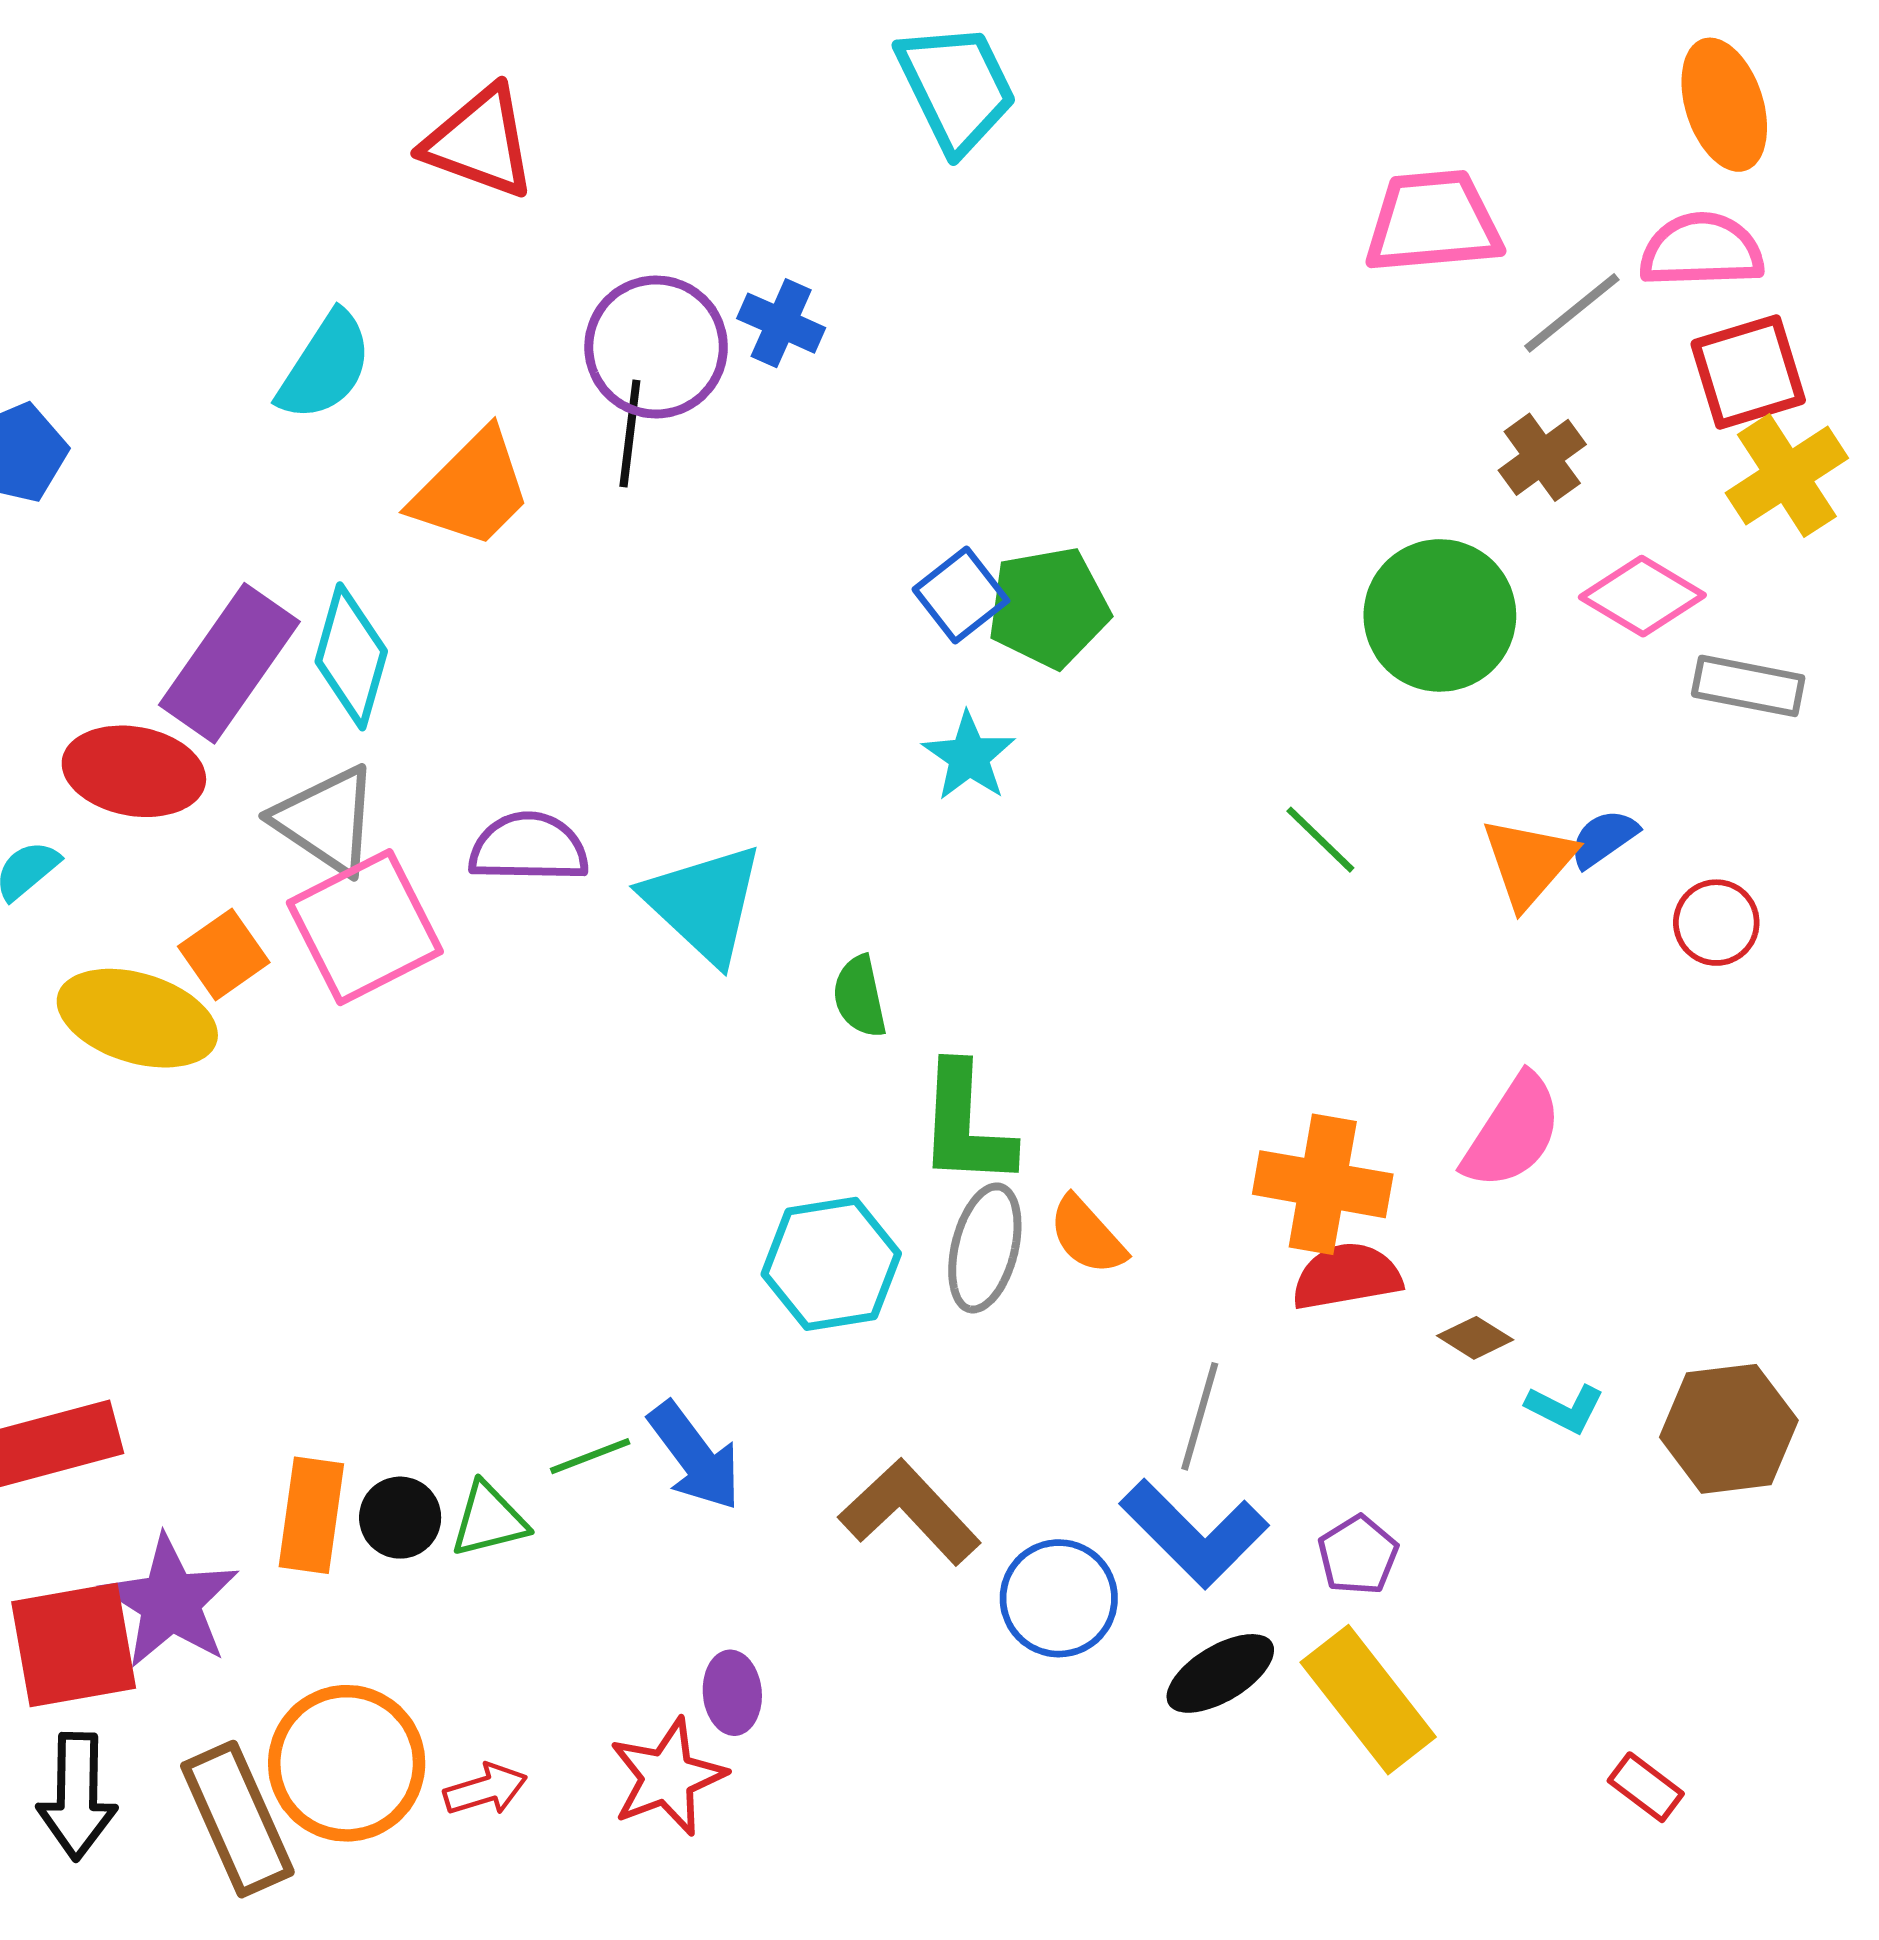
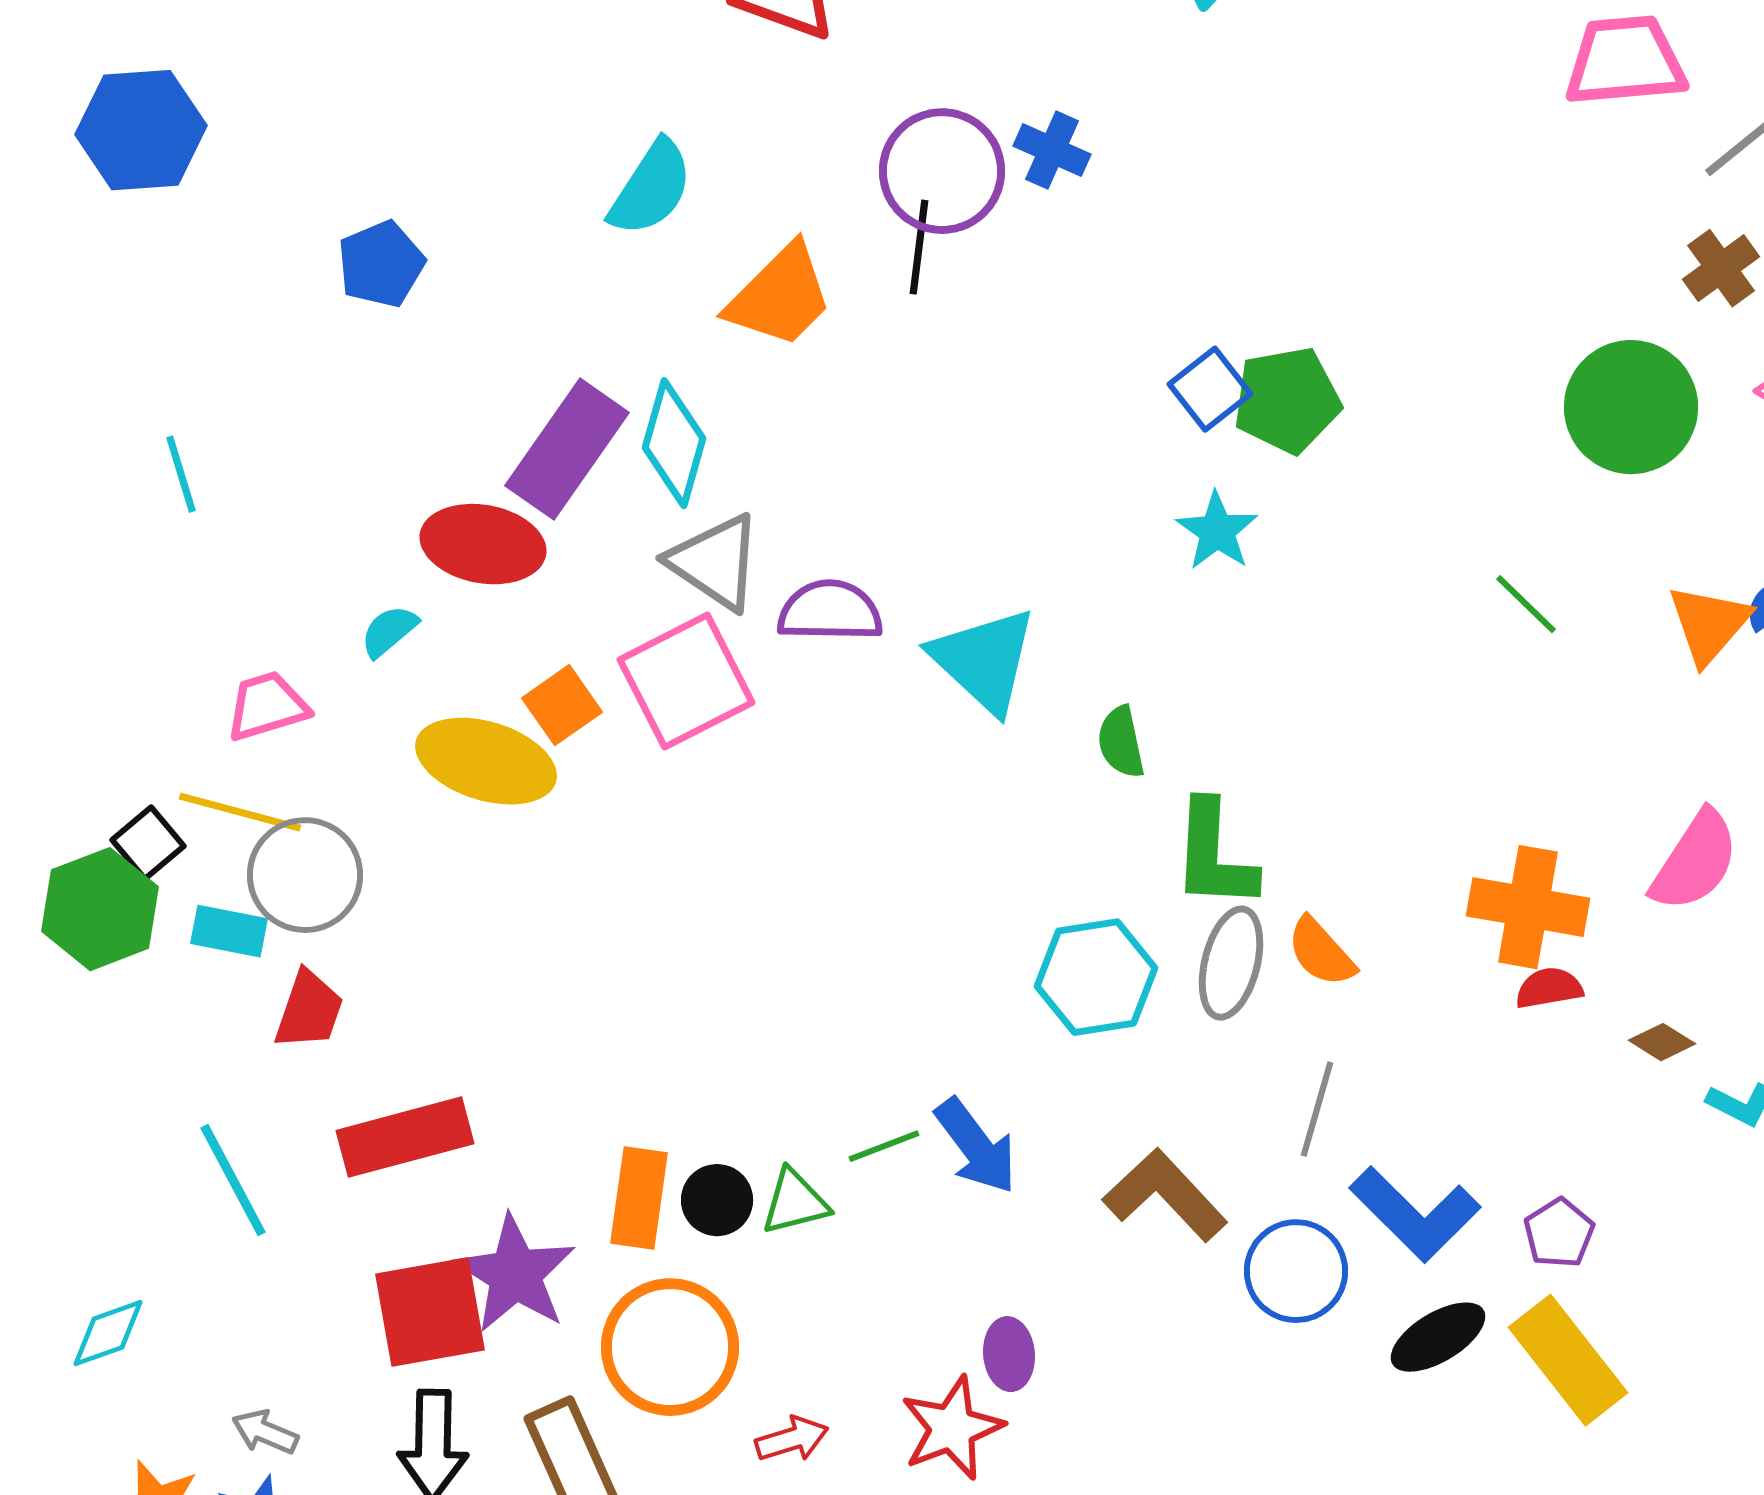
gray triangle: (326, 820) -> (715, 562), moved
red semicircle: (1347, 1276) -> (1549, 988), size x0.7
gray line: (1200, 1416) -> (1317, 1109), moved
orange circle: (347, 1763) -> (670, 1347), moved

